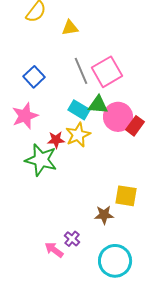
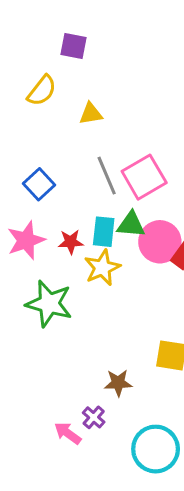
cyan rectangle: (79, 110) -> (104, 232), turned 65
red star: (56, 140) -> (71, 242), moved
brown star: (104, 215) -> (118, 383), moved

